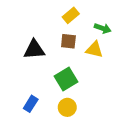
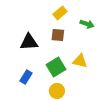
yellow triangle: (94, 50) -> (80, 61), moved
blue rectangle: (31, 104) -> (26, 77), moved

